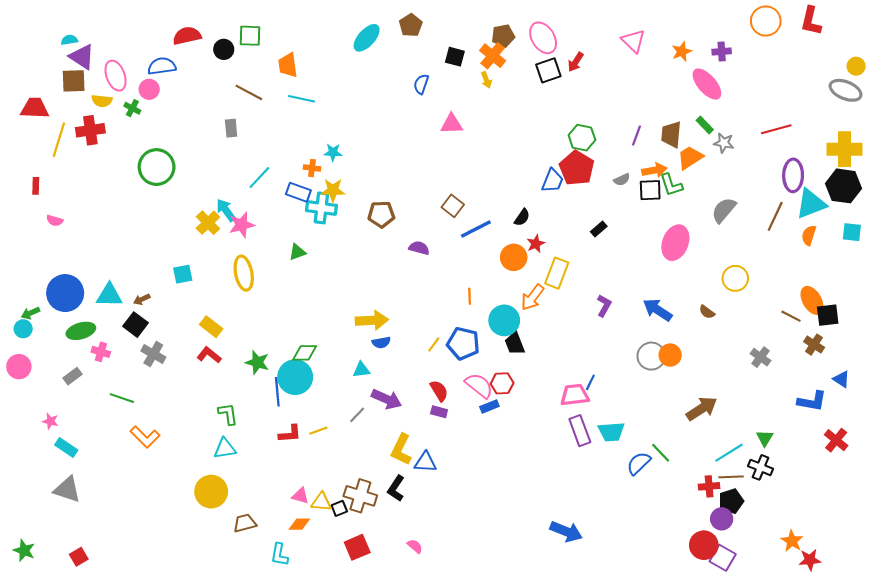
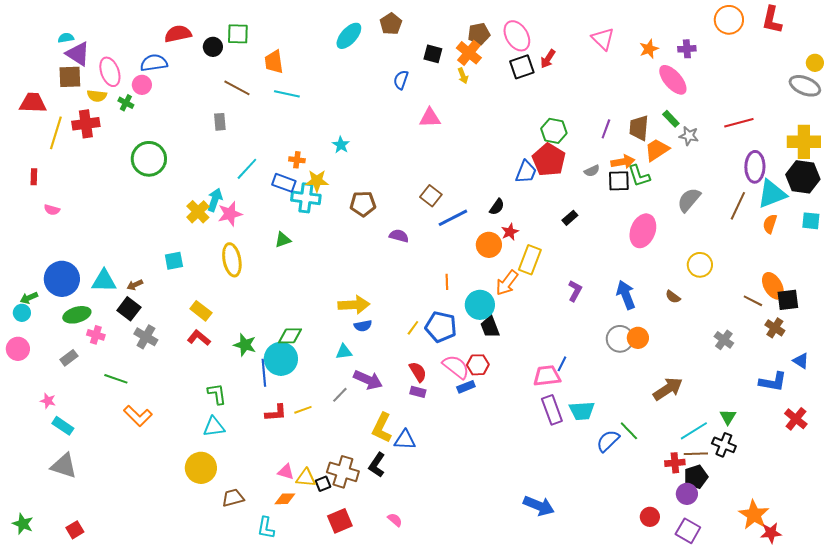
cyan star: (333, 152) -> (341, 145), moved, turned 30
cyan arrow: (226, 210) -> (215, 200), turned 55
blue arrow: (658, 310) -> (626, 295), turned 36
orange star: (792, 541) -> (754, 515), size x1.4
red circle: (704, 545) -> (650, 517), moved, size x0.7

